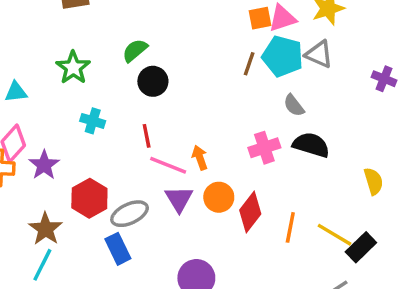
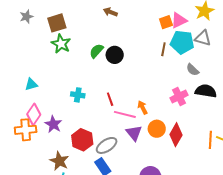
green star: (73, 68) -> (61, 44), moved
black circle: (153, 81) -> (115, 55), moved
orange line: (290, 227) -> (210, 140), moved

